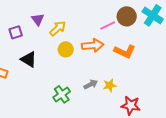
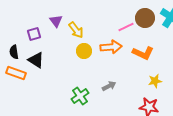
yellow arrow: (58, 28) -> (76, 30), turned 96
black triangle: (29, 59) -> (36, 60), moved
yellow star: (110, 85) -> (155, 81), moved

